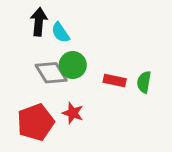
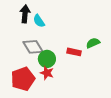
green circle: (73, 65) -> (47, 59), moved
green semicircle: (144, 82) -> (93, 43), moved, turned 56

